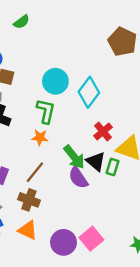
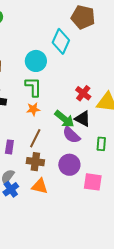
cyan diamond: (89, 92) -> (61, 41), moved
green rectangle: (112, 167) -> (101, 144), moved
pink square: (91, 239) -> (93, 182), turned -30
purple circle: (63, 242) -> (69, 165), moved

